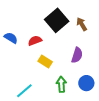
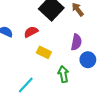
blue circle: (86, 83) -> (88, 60), moved

